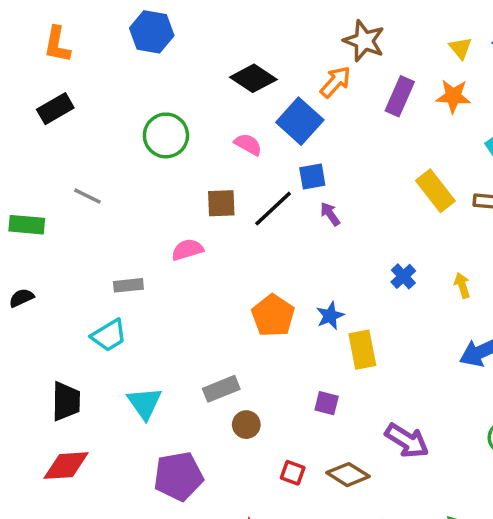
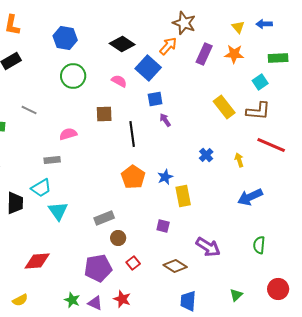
blue hexagon: (152, 32) -> (65, 38), moved
black line: (273, 209) -> (132, 134), moved, turned -55
pink semicircle: (187, 250) -> (68, 134), moved
black trapezoid: (66, 401) -> (15, 203), moved
cyan triangle: (145, 403) -> (58, 211), moved
red diamond: (66, 466) -> (37, 261), moved
red square: (293, 473) -> (133, 263), moved, turned 32
purple pentagon: (178, 476) -> (98, 268), moved

